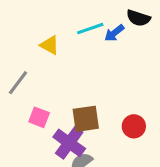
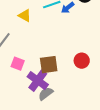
red circle: (134, 126) -> (82, 61), moved

